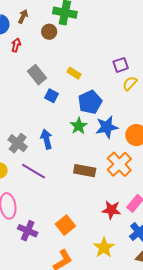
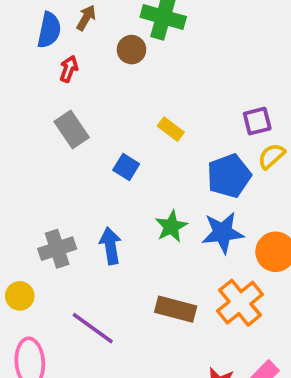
gray rectangle: (37, 75) -> (72, 130), moved
blue pentagon: (90, 102) -> (229, 176), moved
gray cross: (18, 143) -> (57, 249), turned 30
purple line: (34, 171) -> (93, 328), moved

